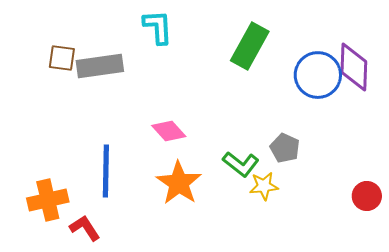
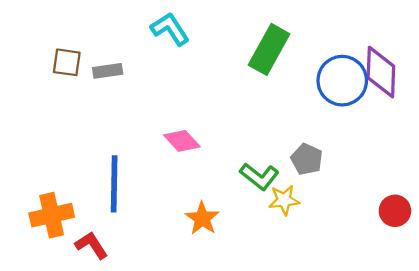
cyan L-shape: (158, 27) -> (170, 29), turned -30
gray rectangle: (100, 66) -> (108, 71), size x0.6
orange star: (179, 183) -> (202, 218), moved, size x0.7

